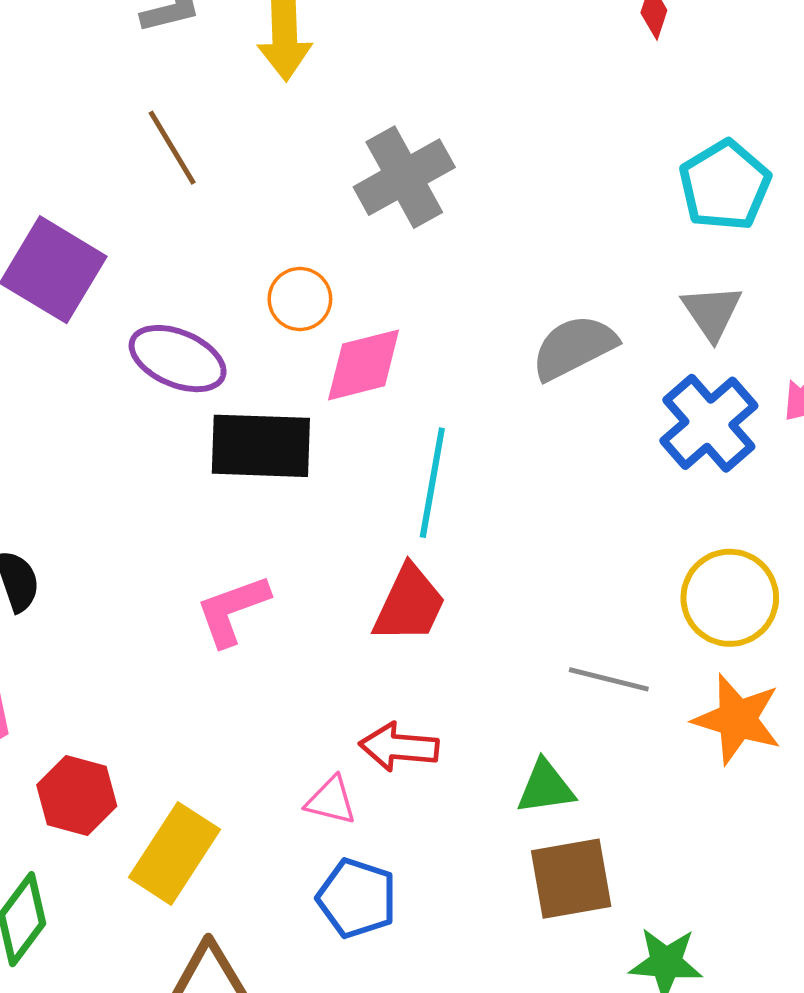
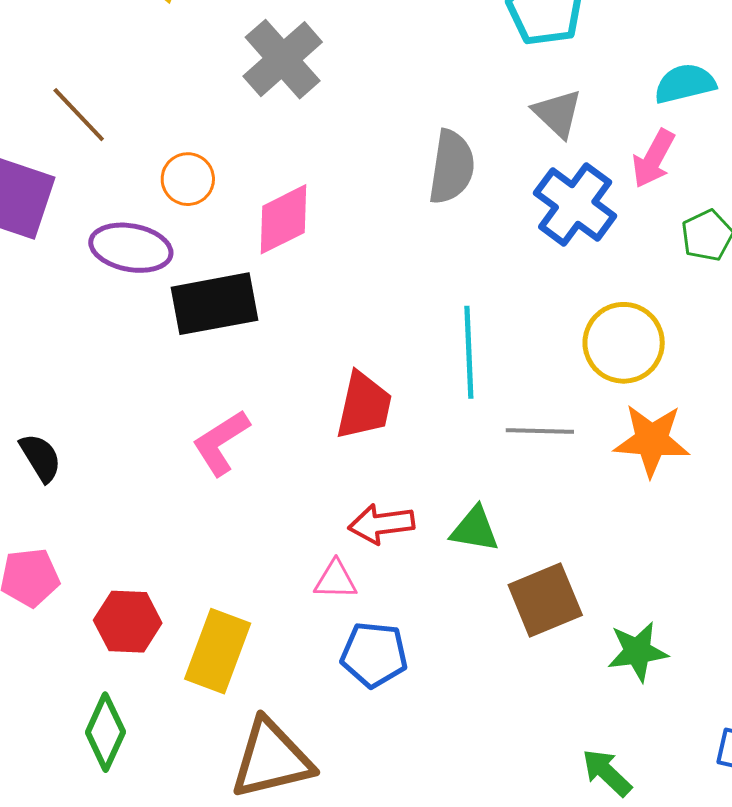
brown line: (172, 148) -> (79, 115), moved
orange circle: (300, 299) -> (188, 179), moved
gray semicircle: (574, 347) -> (452, 167), turned 138
cyan line: (432, 483) -> (469, 352), moved
green triangle: (546, 787) -> (475, 529), moved, turned 30

